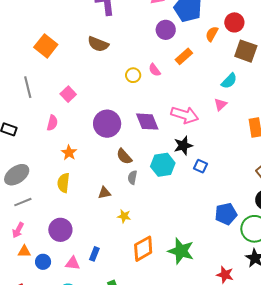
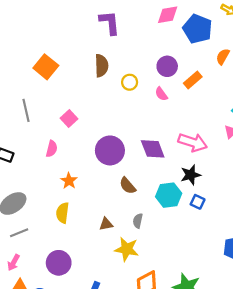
purple circle: (166, 30) -> (167, 66), moved
brown semicircle: (98, 44) -> (102, 66), turned -115
yellow circle: (133, 75) -> (130, 82), moved
blue square: (200, 166) -> (198, 202), moved
gray semicircle: (132, 177) -> (138, 221), moved
yellow star: (124, 216) -> (127, 249), size x1.6

